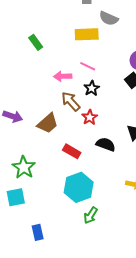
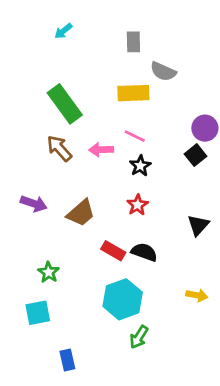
green rectangle: (36, 42) -> (65, 104), size x1.8
brown arrow: (71, 101) -> (59, 148), moved
black semicircle: (106, 144) -> (144, 252), moved
green star: (24, 167) -> (49, 272), size x0.7

